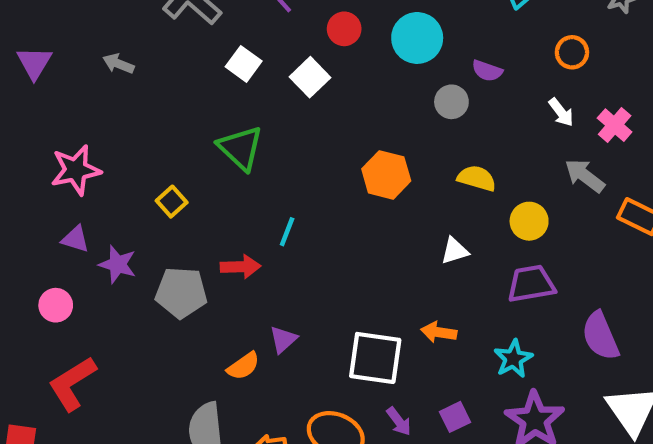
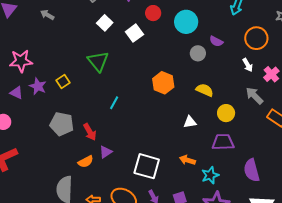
orange circle: (572, 52) -> (256, 38), size x1.5
purple star: (118, 264) -> (38, 86), moved
red arrow: (240, 267) -> (90, 132), moved, turned 54
orange arrow: (439, 332) -> (187, 160), moved

